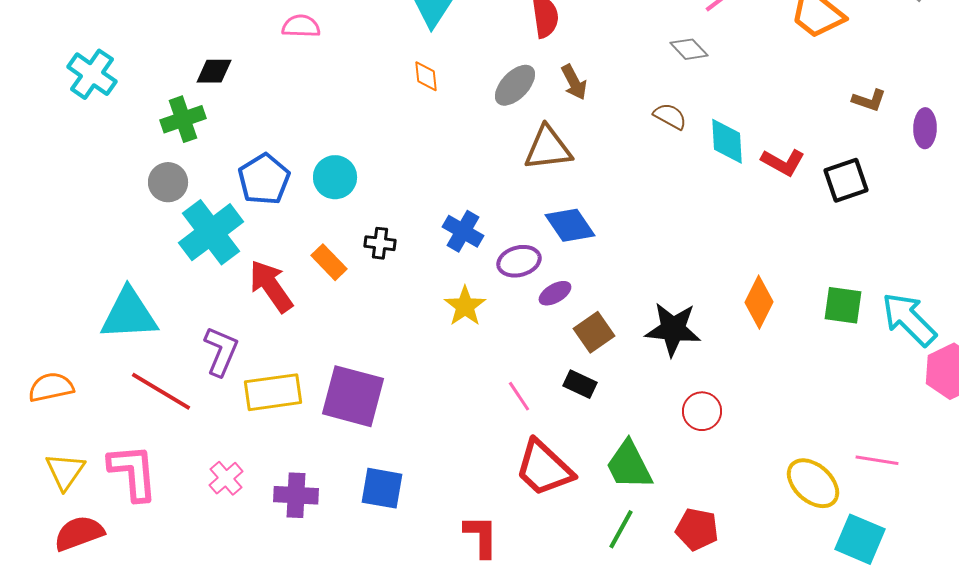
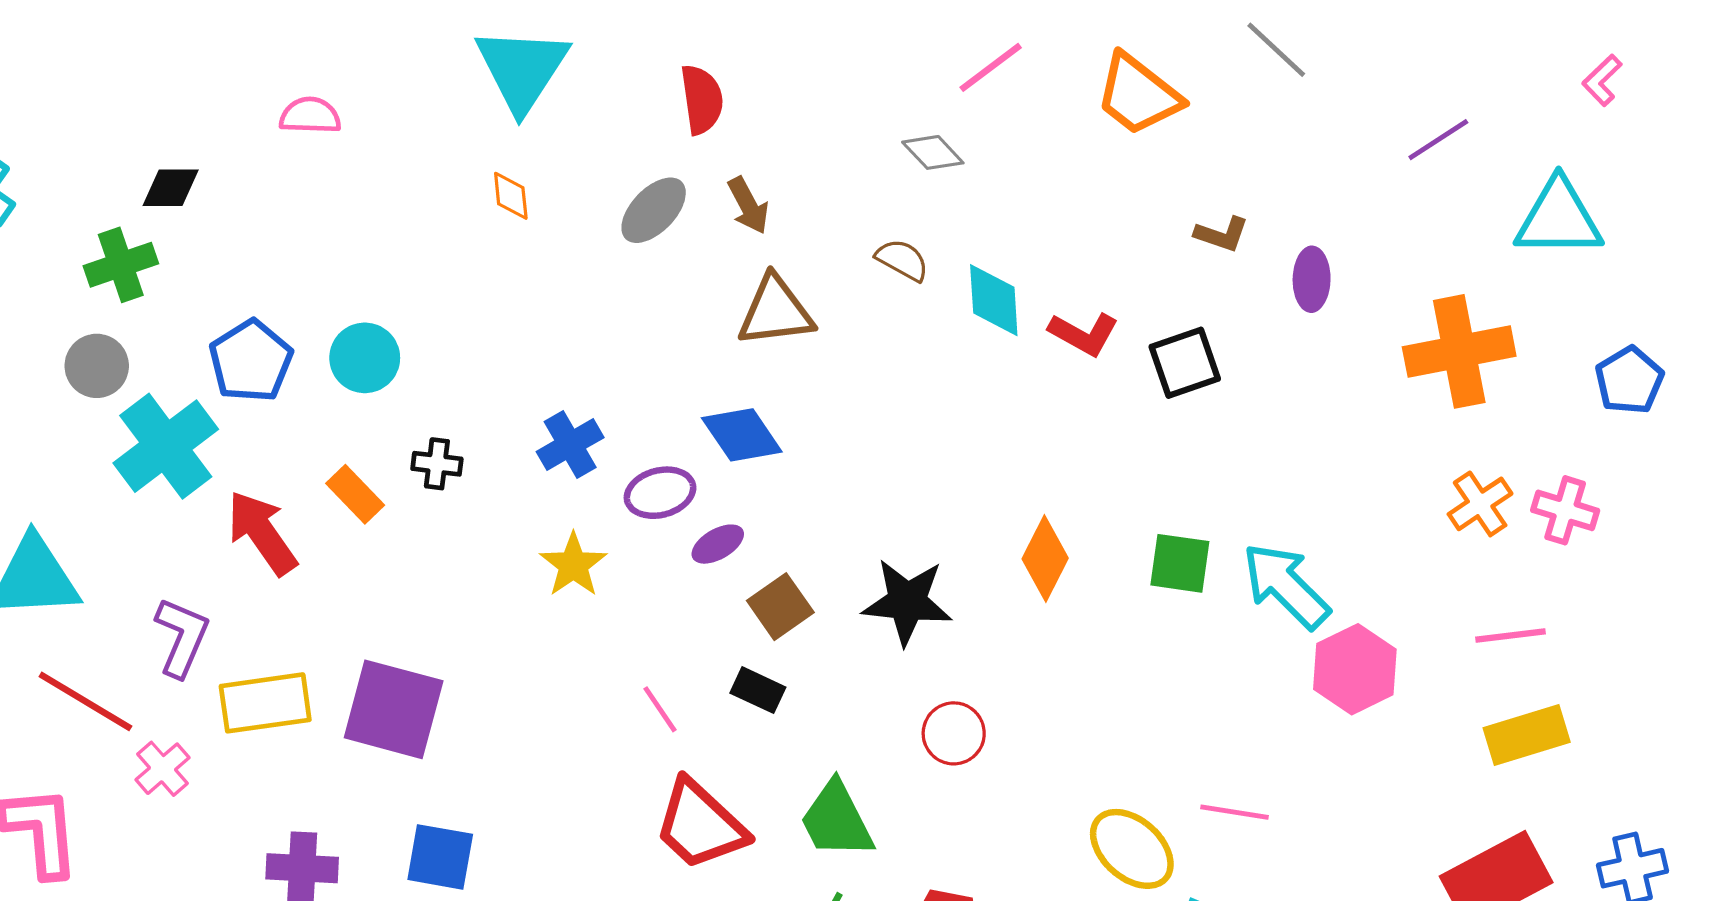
brown triangle: (548, 148) -> (776, 311), moved
blue cross: (463, 231) -> (570, 445), turned 30
pink cross: (226, 478) -> (163, 769), moved

